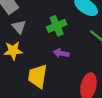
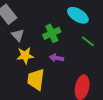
yellow star: (13, 51) -> (25, 56), moved

